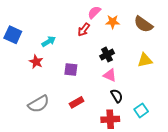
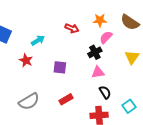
pink semicircle: (94, 12) -> (106, 37), moved
red arrow: (84, 30) -> (72, 28), turned -104
yellow triangle: (145, 60) -> (132, 57), turned -42
pink triangle: (110, 75) -> (98, 72), turned -32

